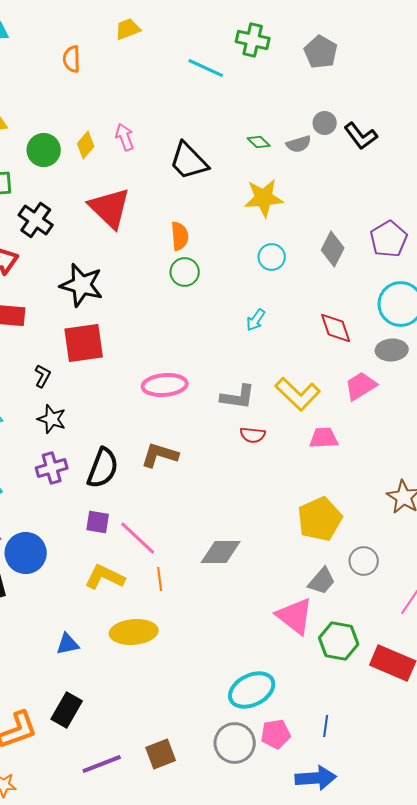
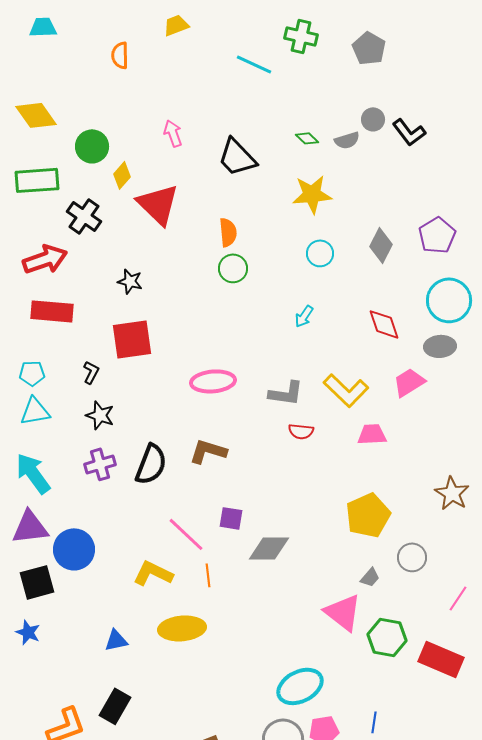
yellow diamond: (86, 145) -> (122, 175), moved
black star: (82, 285) -> (130, 281), size x0.6
purple square: (98, 522) -> (231, 518), moved
gray trapezoid: (322, 581) -> (370, 577), size x0.7

